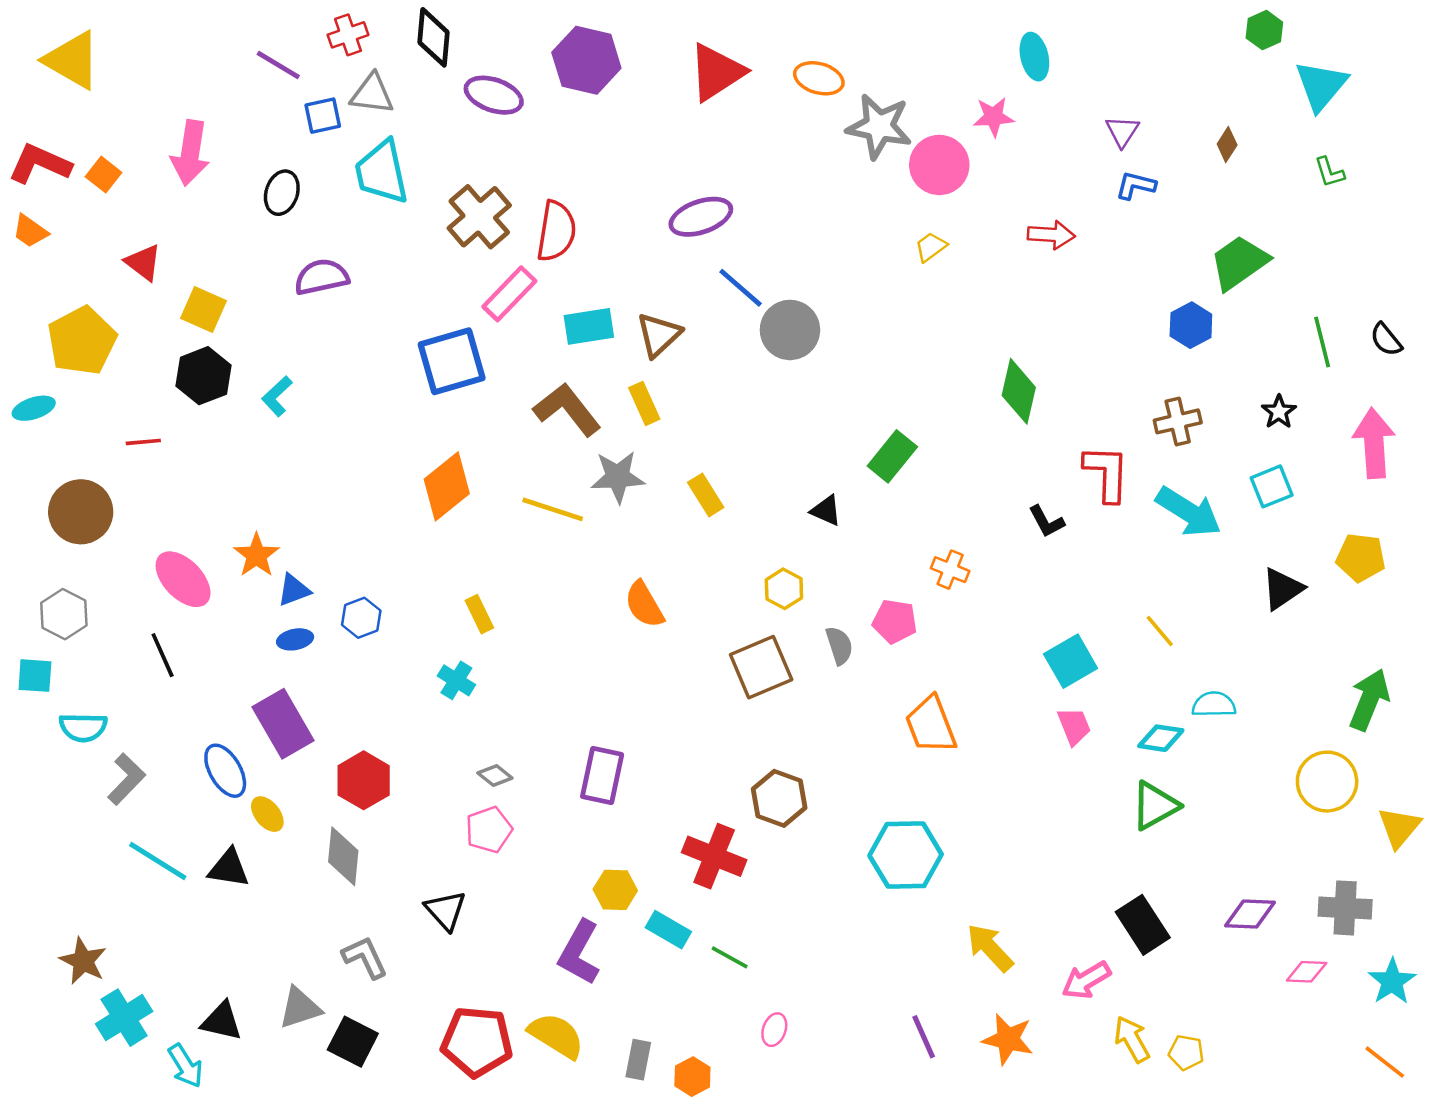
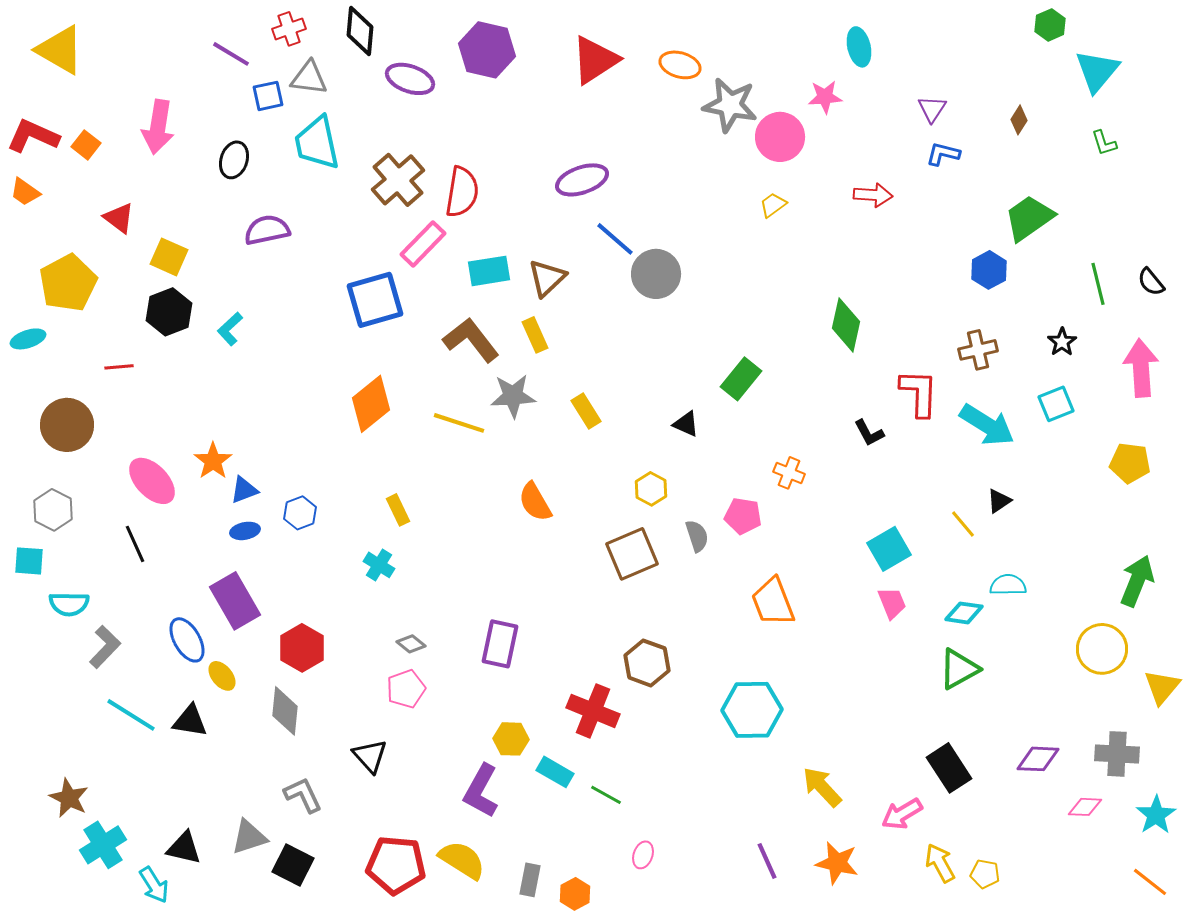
black triangle: (1282, 589) -> (999, 501), moved, size x0.7

